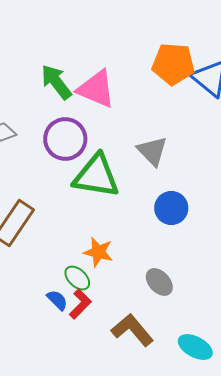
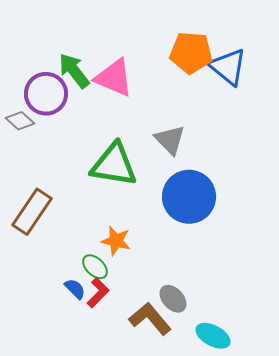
purple circle: (65, 139) -> (46, 94), moved
blue circle: (171, 208) -> (189, 197), size x1.6
gray ellipse: (159, 282) -> (173, 299), moved

